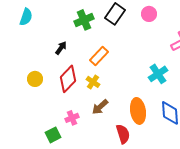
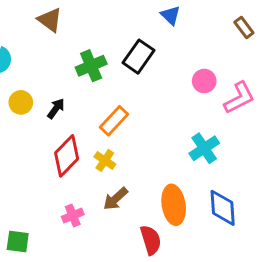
pink circle: (149, 14) -> (204, 81), moved
yellow circle: (35, 79) -> (21, 102), moved
green square: (53, 135) -> (18, 241), moved, turned 35

